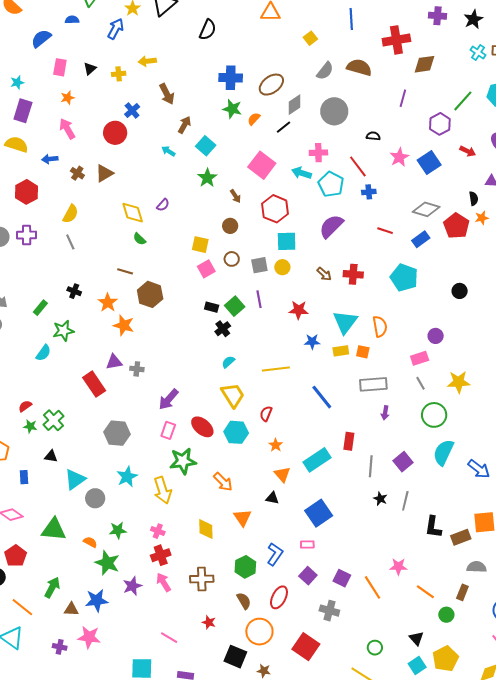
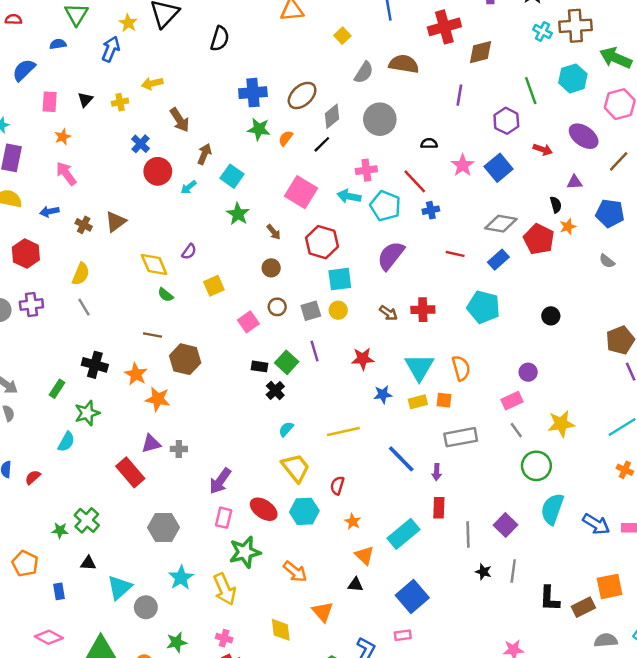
green line: (463, 101) -> (531, 91), turned -55
red circle: (115, 133) -> (158, 171), moved
cyan arrow: (168, 151) -> (189, 187), turned -64
yellow square: (200, 245) -> (214, 286), moved, turned -30
black cross: (74, 291) -> (95, 365), size x1.5
red semicircle: (25, 406) -> (33, 477), moved
purple arrow: (385, 413) -> (437, 472), moved

